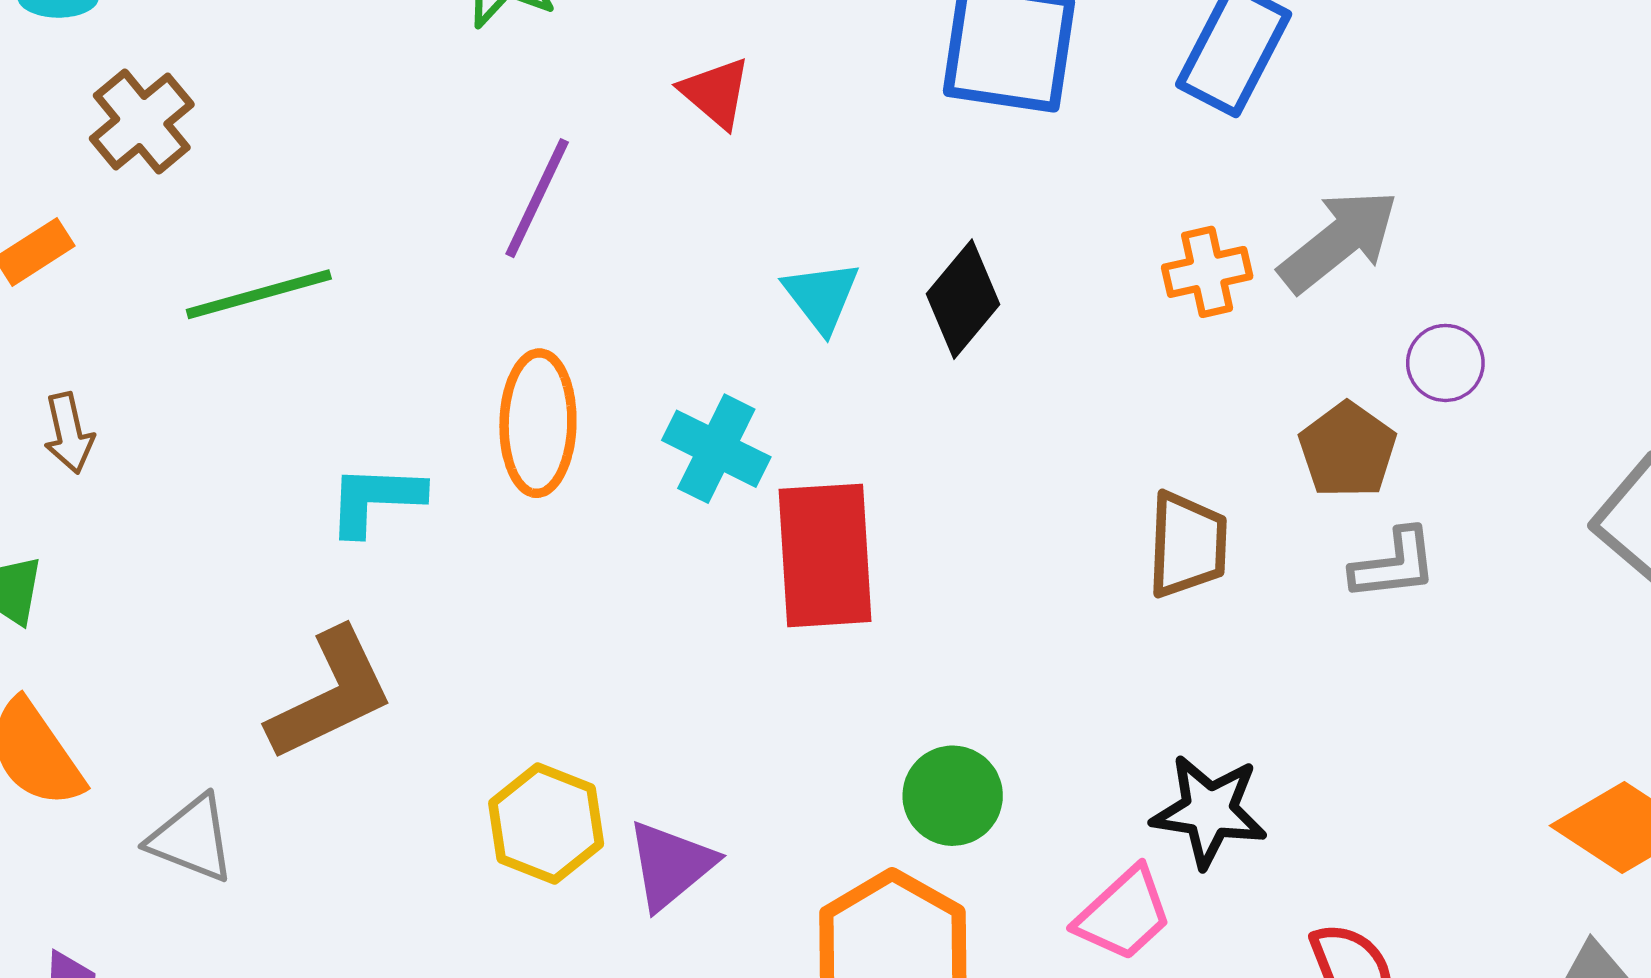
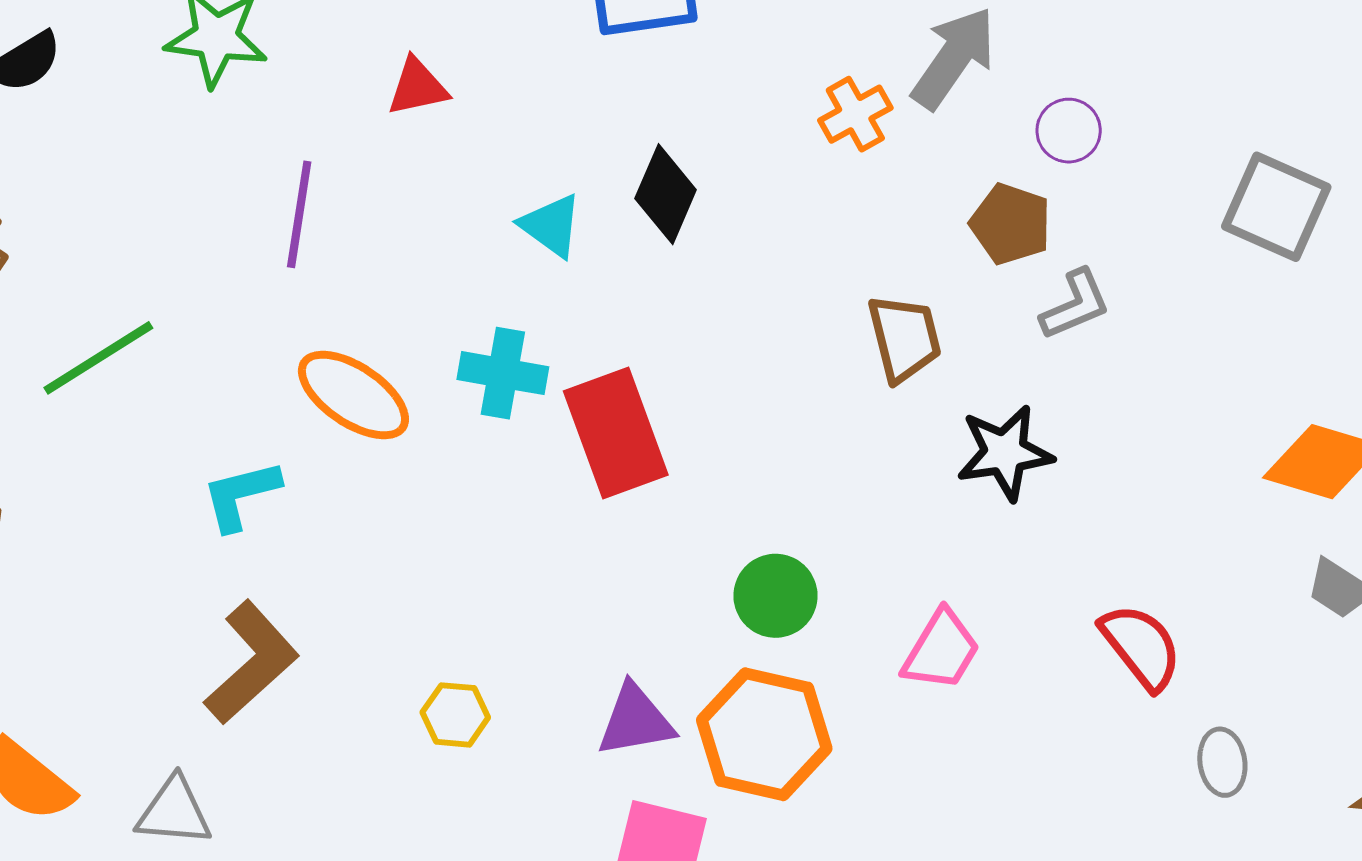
red triangle: (716, 93) -> (418, 87), turned -36
orange ellipse: (538, 423) -> (353, 395), turned -41
black star: (1209, 811) -> (1005, 453), moved
yellow hexagon: (546, 823) -> (455, 715), size x0.7
purple triangle: (671, 865) -> (635, 720), moved, turned 46

